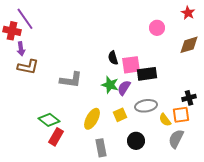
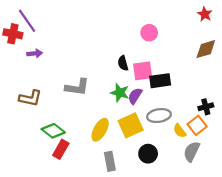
pink circle: (157, 28) -> (149, 33), moved
purple arrow: (21, 49) -> (35, 53), moved, turned -88
brown L-shape: (28, 67) -> (30, 98), moved
yellow square: (120, 115) -> (131, 125), size x1.6
orange square: (181, 115) -> (197, 125), turned -30

